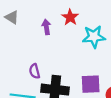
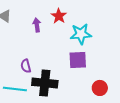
purple square: (91, 84) -> (78, 60), moved

